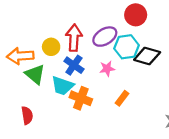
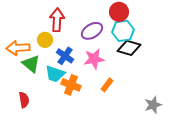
red arrow: (74, 38) -> (57, 20), moved
cyan hexagon: (127, 47) -> (123, 31), moved
pink star: (107, 69) -> (94, 59), size x1.5

